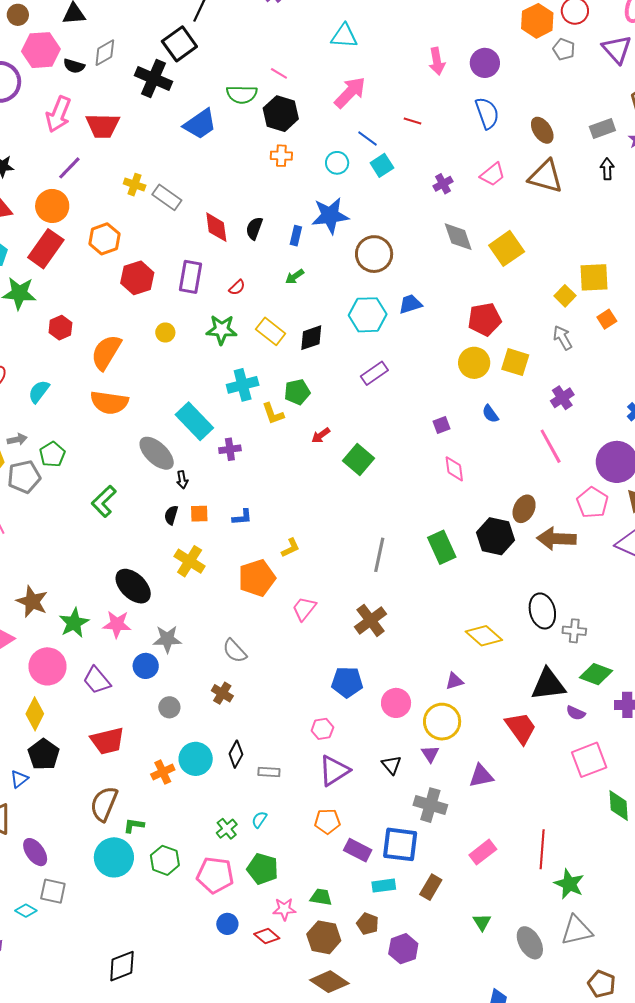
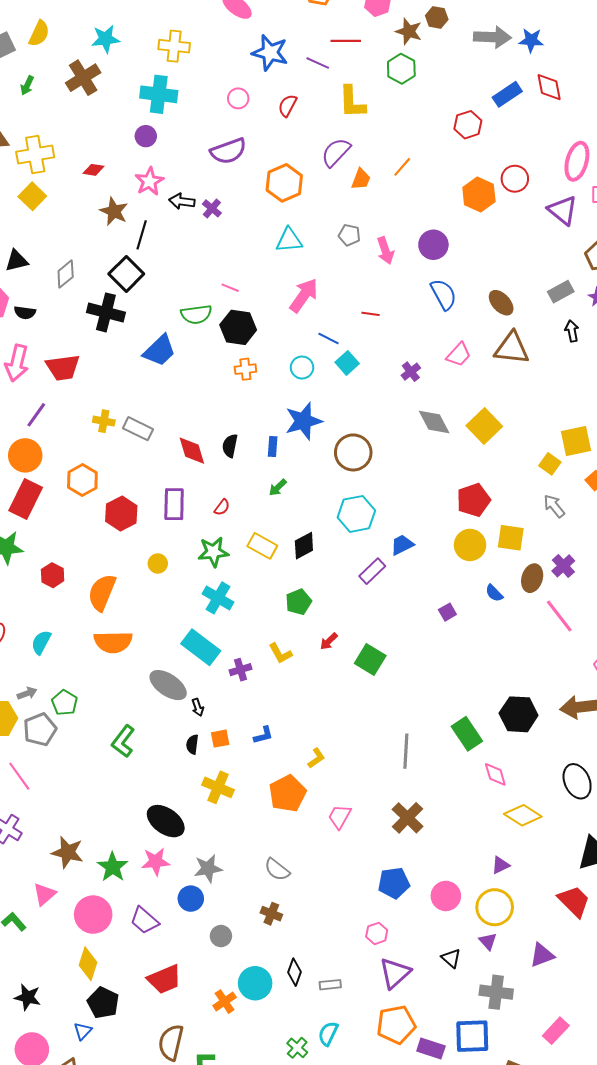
gray pentagon: (564, 49) -> (349, 235), moved
gray diamond: (105, 53) -> (66, 274), moved
blue trapezoid: (410, 304) -> (402, 545), moved
cyan cross: (243, 385) -> (218, 598), moved, turned -36
yellow L-shape: (273, 414) -> (280, 653), moved
pink diamond: (454, 469) -> (495, 774), moved
brown ellipse: (524, 509) -> (532, 578), moved
cyan semicircle: (259, 820) -> (328, 1034), size x1.4
orange pentagon: (327, 821) -> (396, 1025), size x1.5

